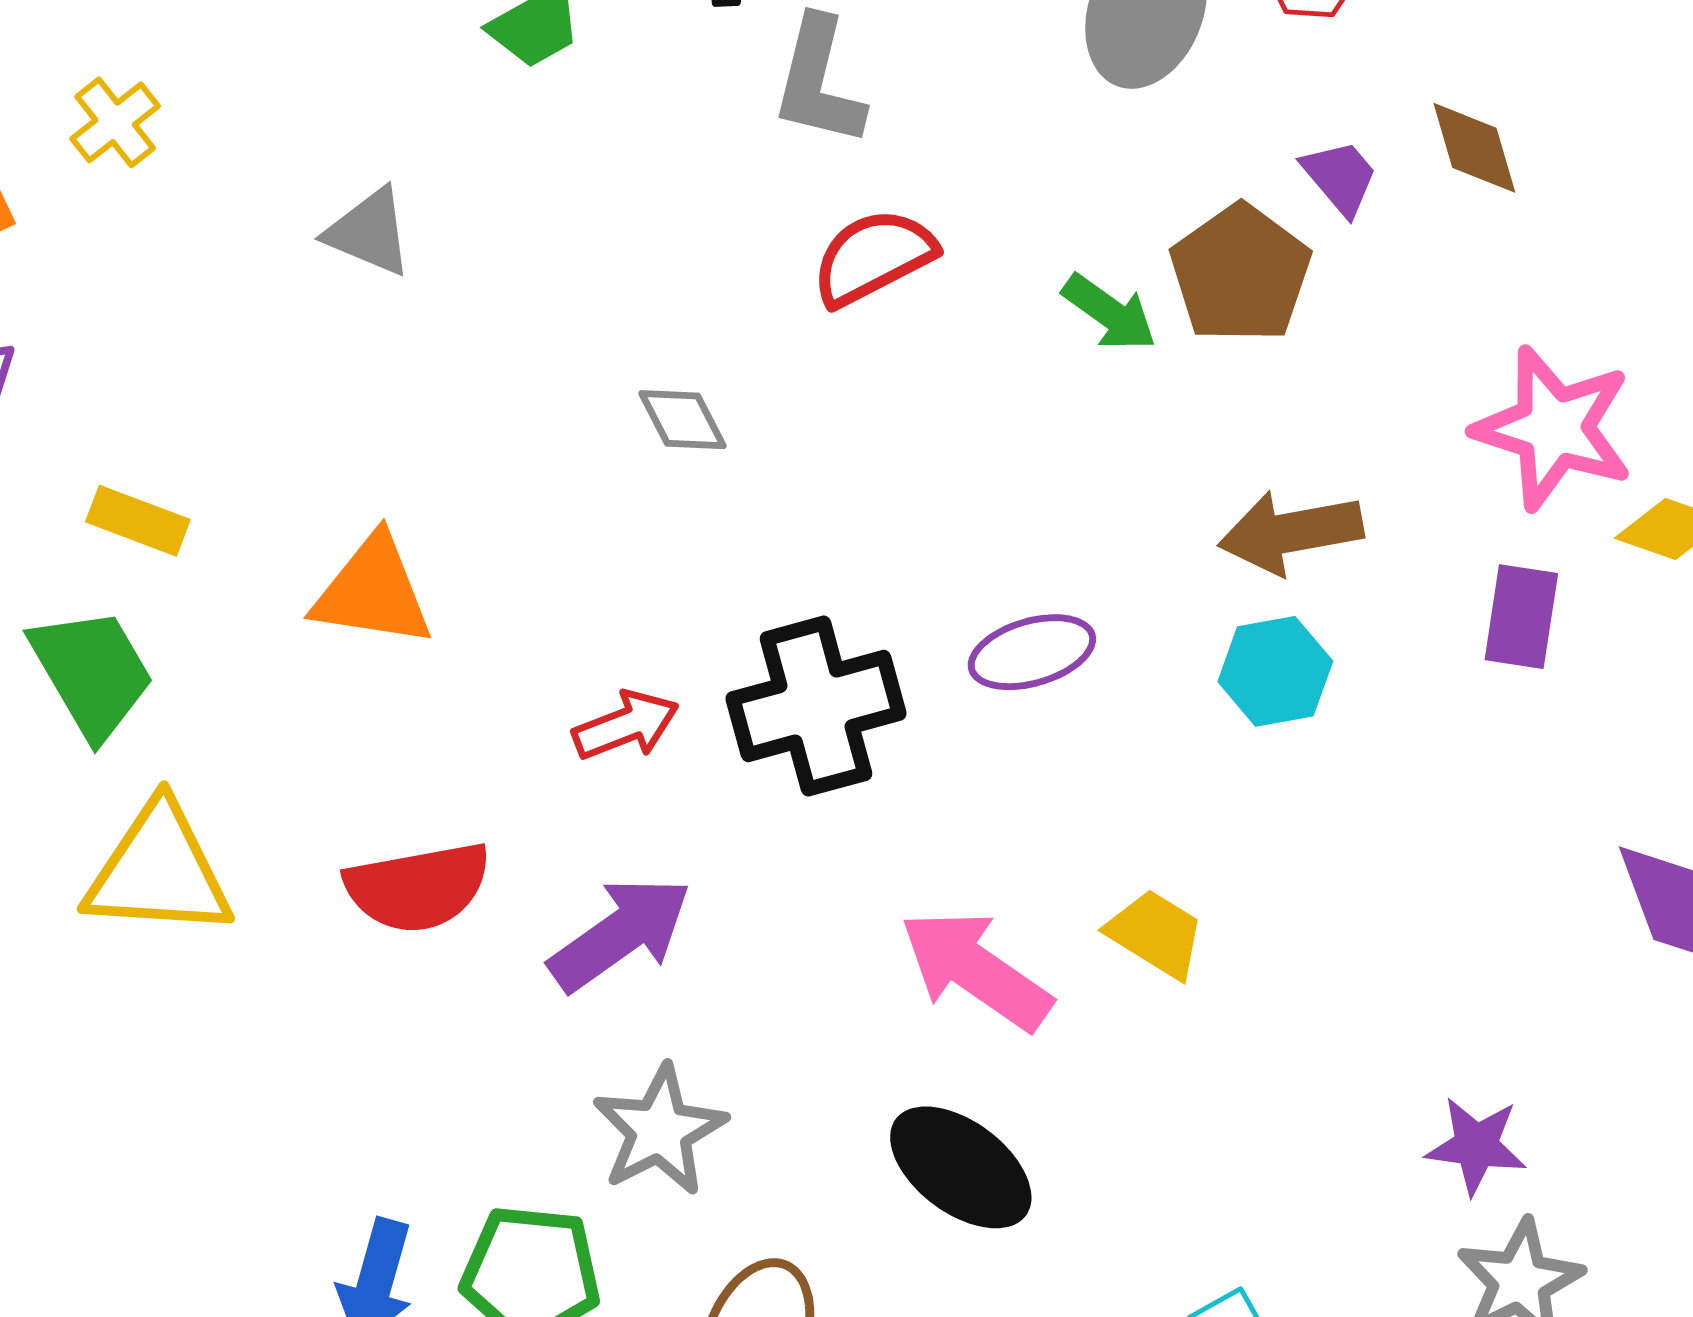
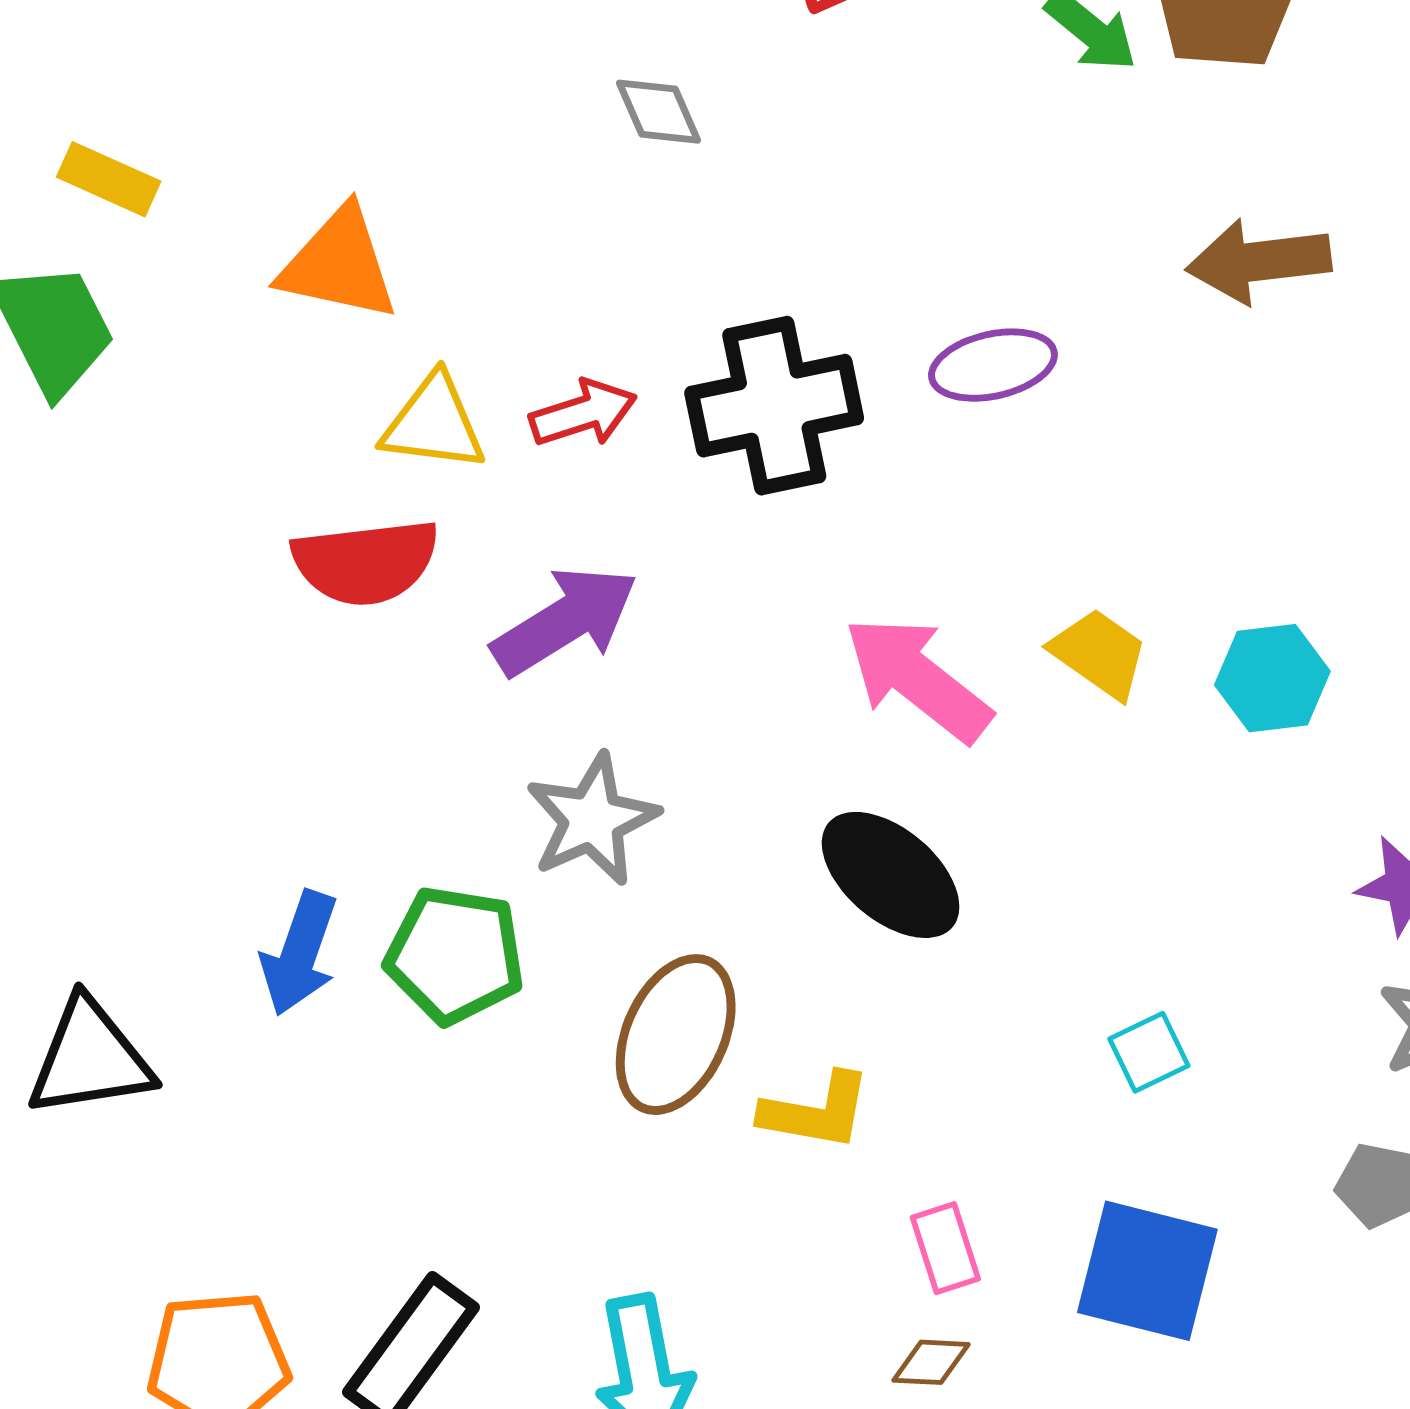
cyan hexagon: (1275, 671) -> (1272, 678), moved
yellow triangle: (159, 871) -> (434, 423), moved, size x0.7

